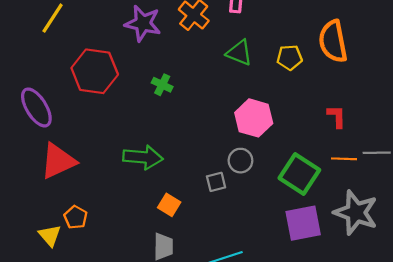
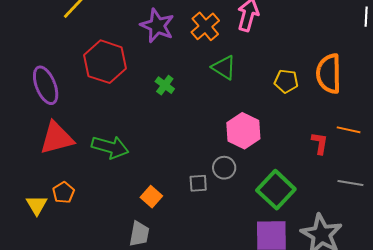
green triangle: (239, 53) -> (224, 68), moved
green arrow: (143, 157) -> (110, 147), moved
orange line: (344, 159) -> (349, 130), moved

